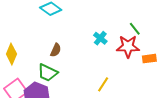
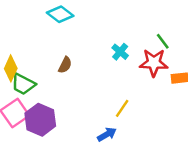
green trapezoid: (48, 73) -> (23, 84), moved

